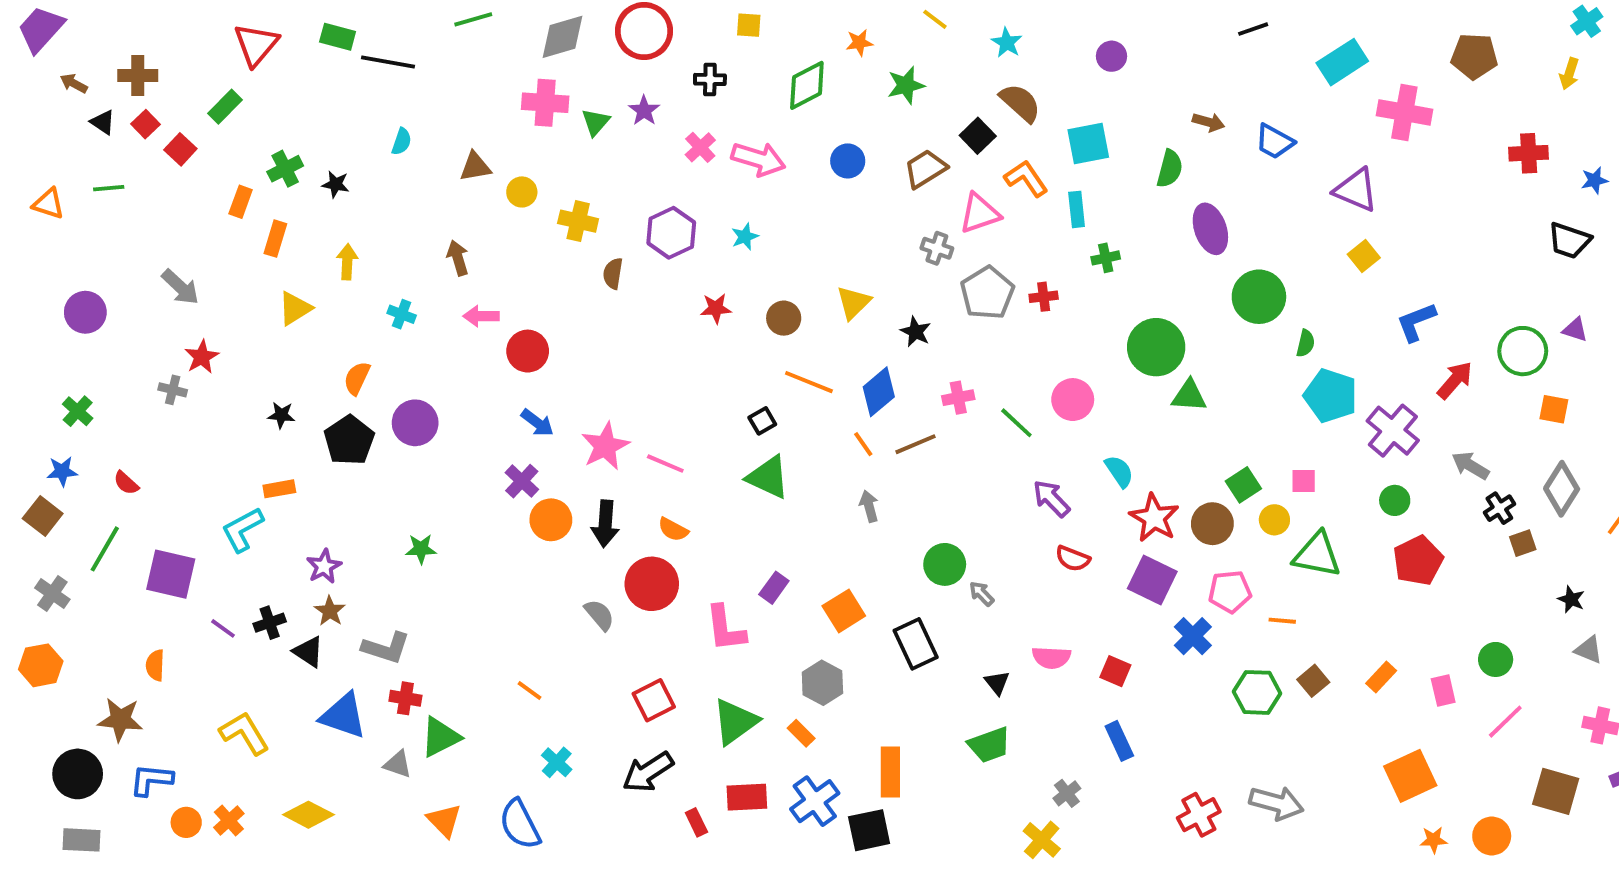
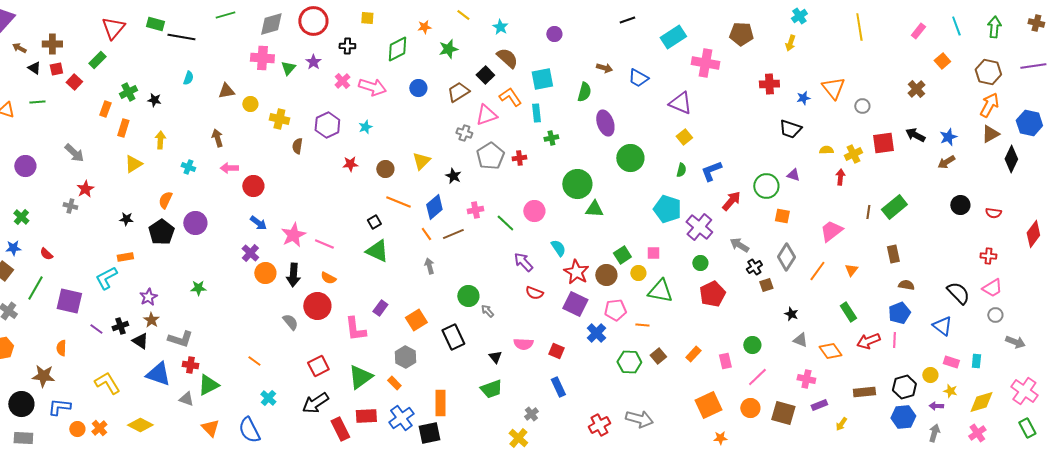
red square: (145, 124) -> (56, 69), turned 32
green semicircle: (1305, 343) -> (681, 170), moved
red rectangle: (696, 822) -> (340, 429), size x1.6
orange circle: (1492, 836) -> (750, 408), moved

